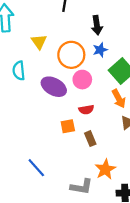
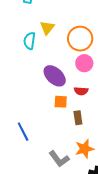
yellow triangle: (39, 42) -> (47, 28), moved
purple ellipse: (54, 87) -> (55, 76), moved
gray L-shape: (81, 187) -> (59, 159), turned 30

